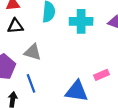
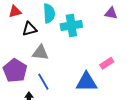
cyan cross: (81, 21) -> (71, 26), moved
black triangle: (15, 26) -> (30, 29), moved

